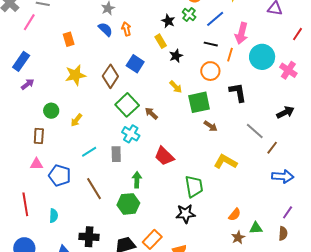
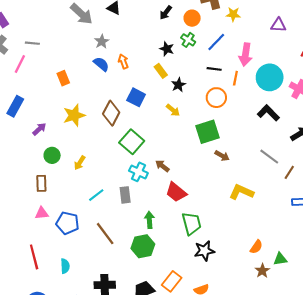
purple arrow: (28, 84) -> (39, 129), moved
yellow arrow: (176, 87) -> (173, 110), moved
black L-shape: (238, 92) -> (268, 113), moved, turned -30
brown arrow: (151, 113) -> (162, 166), moved
green trapezoid: (194, 186) -> (192, 223), moved

